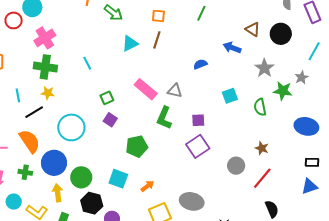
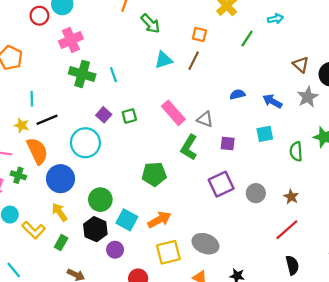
blue arrow: (232, 48) -> (272, 101), moved
green cross: (45, 67) -> (82, 74), moved
gray star: (264, 68) -> (308, 97), moved
yellow star: (48, 93) -> (22, 125), moved
purple square: (110, 120) -> (104, 115), moved
purple square: (198, 120) -> (228, 144), moved
gray circle: (236, 166) -> (256, 193), moved
green cross: (25, 172) -> (18, 175), moved
green circle: (81, 177) -> (100, 200), moved
cyan square: (118, 179) -> (127, 220), moved
orange arrow: (147, 186) -> (159, 220), size x1.5
yellow arrow: (58, 193) -> (59, 212), turned -36

